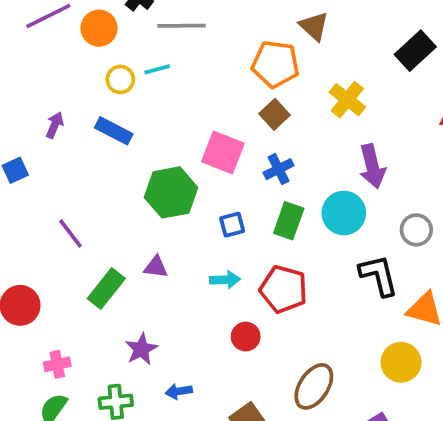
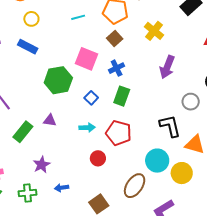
cyan line: (157, 69) -> (78, 17), moved
purple arrow: (372, 166) -> (167, 67), turned 35
cyan circle: (344, 213) -> (157, 161), moved
blue square: (232, 225) -> (91, 98), turned -32

